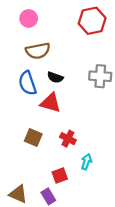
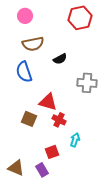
gray cross: (100, 76) -> (87, 83), moved
black semicircle: (55, 77) -> (60, 59), moved, turned -48
red triangle: (51, 103) -> (48, 102), moved

